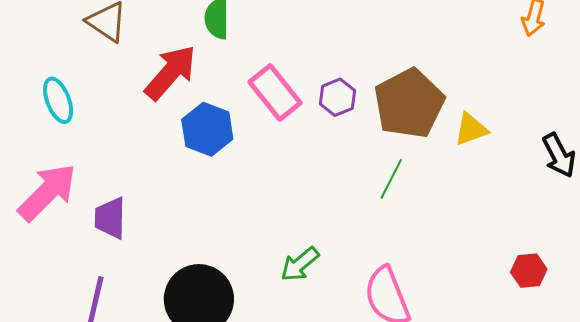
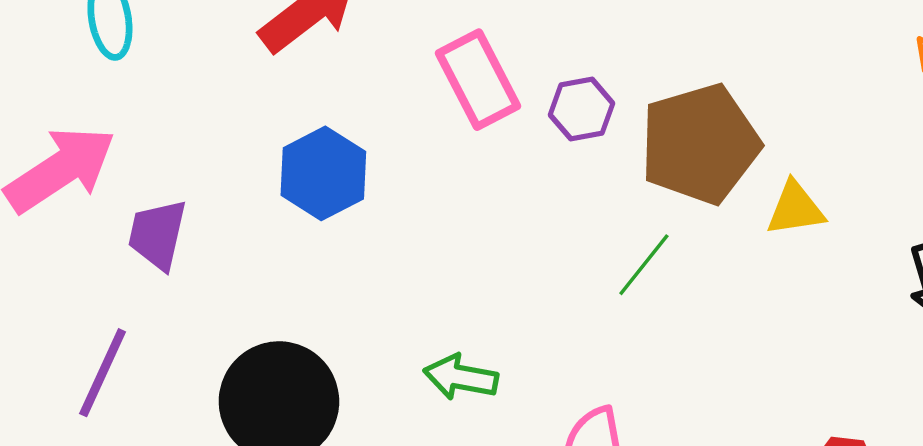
blue hexagon: (207, 129) -> (323, 173), moved
green arrow: (300, 264) -> (461, 377), turned 39

